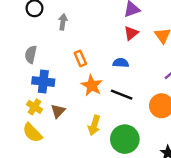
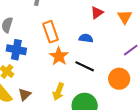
orange rectangle: (80, 58) -> (51, 32), size x1.5
brown triangle: (58, 111) -> (25, 94), moved

